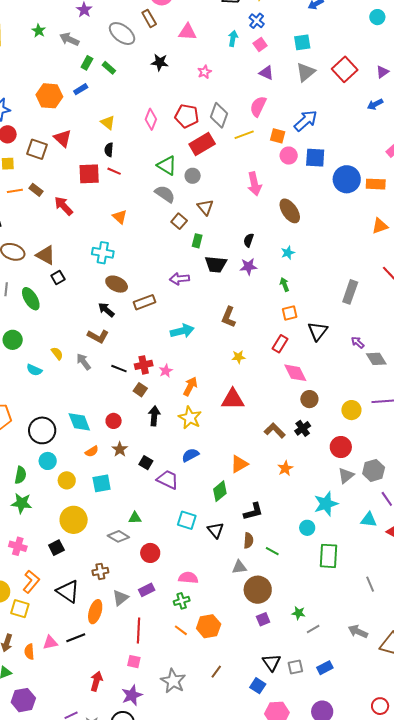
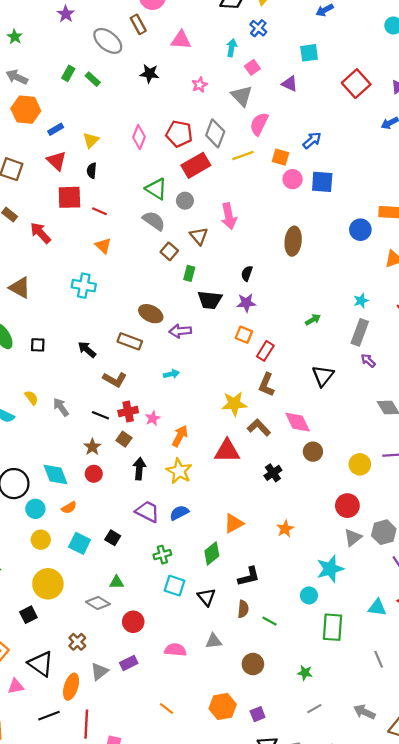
gray arrow: (69, 39) -> (17, 77), moved
pink square: (260, 44) -> (252, 67), moved
gray triangle: (306, 72) -> (242, 96), moved, turned -35
purple triangle: (266, 73) -> (290, 84), moved
blue rectangle: (81, 89) -> (56, 129), moved
blue arrow: (306, 121) -> (312, 140), size x0.7
yellow triangle: (108, 123) -> (91, 140), turned 35
red triangle: (63, 138) -> (57, 161), moved
red line: (114, 171) -> (100, 211), moved
blue circle: (347, 179) -> (360, 230), moved, size x0.7
pink arrow: (254, 184) -> (229, 216), moved
brown ellipse: (290, 211) -> (293, 241), turned 40
cyan star: (288, 253) -> (361, 301), moved
black square: (58, 278) -> (38, 345), moved, turned 32
purple arrow: (179, 279) -> (180, 331), moved
brown ellipse: (117, 284) -> (151, 314), moved
green arrow: (284, 284) -> (313, 320), moved, turned 80
brown rectangle: (145, 302) -> (130, 341), turned 40
orange square: (290, 313) -> (244, 335), moved, turned 35
brown L-shape: (229, 317) -> (267, 385), moved
cyan arrow: (182, 331) -> (171, 374), size x0.6
brown L-shape: (98, 336) -> (115, 380), moved
purple arrow: (358, 342) -> (368, 361), moved
red rectangle: (280, 344) -> (265, 351), moved
yellow star: (239, 357) -> (234, 404), size x1.6
black cross: (303, 428) -> (273, 473), moved
brown L-shape: (275, 430) -> (259, 427), moved
brown star: (120, 449) -> (92, 447), moved
cyan circle: (48, 461) -> (35, 509), moved
black square: (146, 463) -> (113, 538), moved
purple trapezoid: (168, 480) -> (147, 512), moved
cyan square: (102, 483) -> (80, 543), turned 36
cyan triangle: (369, 520) -> (377, 608), moved
gray triangle: (239, 567) -> (214, 641), moved
brown cross: (100, 571) -> (77, 642), turned -35
brown circle: (258, 590) -> (253, 664), size x0.7
green cross: (182, 601) -> (162, 555), moved
green star: (299, 613) -> (305, 673), moved
purple square: (263, 619) -> (258, 714), moved
orange hexagon: (209, 626) -> (223, 707), moved
red line: (138, 631) -> (86, 724), moved
pink triangle: (50, 643) -> (16, 686), moved

